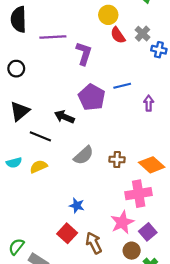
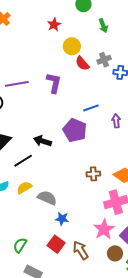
gray cross: (143, 34) -> (104, 60), turned 32
purple line: (53, 37) -> (17, 84), moved
purple pentagon: (92, 97) -> (75, 130), moved
black line: (40, 136) -> (23, 161), turned -48
gray semicircle: (84, 155) -> (47, 198), moved, turned -108
green semicircle: (16, 247) -> (20, 245), moved

